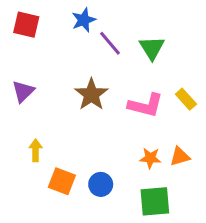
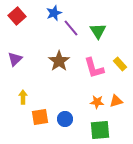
red square: (26, 25) -> (17, 16), turned 36
pink L-shape: (146, 105) -> (94, 68), turned 60
orange square: (62, 181) -> (40, 117), turned -30

